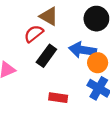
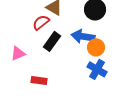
red rectangle: (58, 98) -> (39, 80), moved

